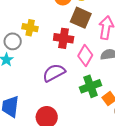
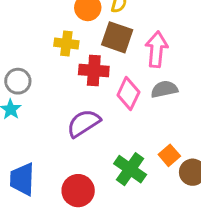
yellow cross: (30, 28) -> (66, 43), moved
green cross: (90, 86) -> (130, 169), moved, turned -30

